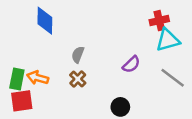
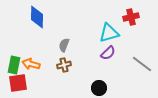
cyan triangle: (168, 40) -> (109, 33), moved
brown cross: (78, 79) -> (64, 65), turned 32

